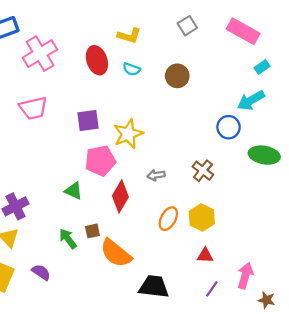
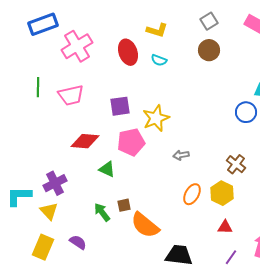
brown circle: (177, 76) -> (209, 50), moved
brown cross: (203, 171) -> (236, 164), moved
red diamond: (120, 196) -> (85, 141), moved, turned 64

